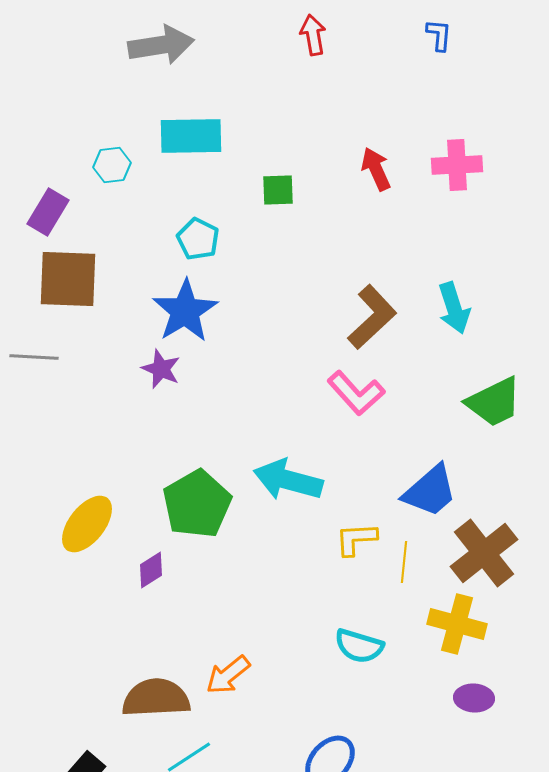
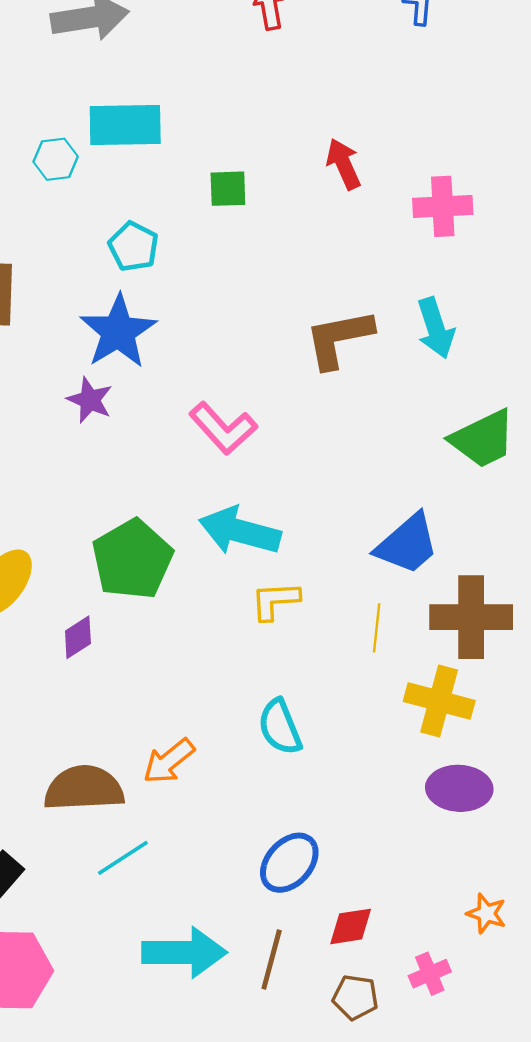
cyan hexagon: (112, 165) -> (56, 159), moved
pink cross: (457, 165) -> (443, 206), moved
brown L-shape: (372, 317) -> (339, 339), turned -148
pink L-shape: (356, 393) -> (223, 428), moved
yellow L-shape: (356, 539) -> (275, 601), moved
brown cross: (484, 553) -> (471, 617), turned 38
cyan semicircle: (359, 646) -> (280, 727), moved, turned 51
purple ellipse: (474, 698) -> (459, 788), size x1.4

